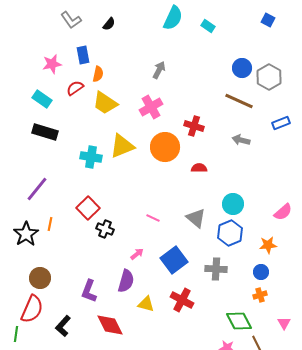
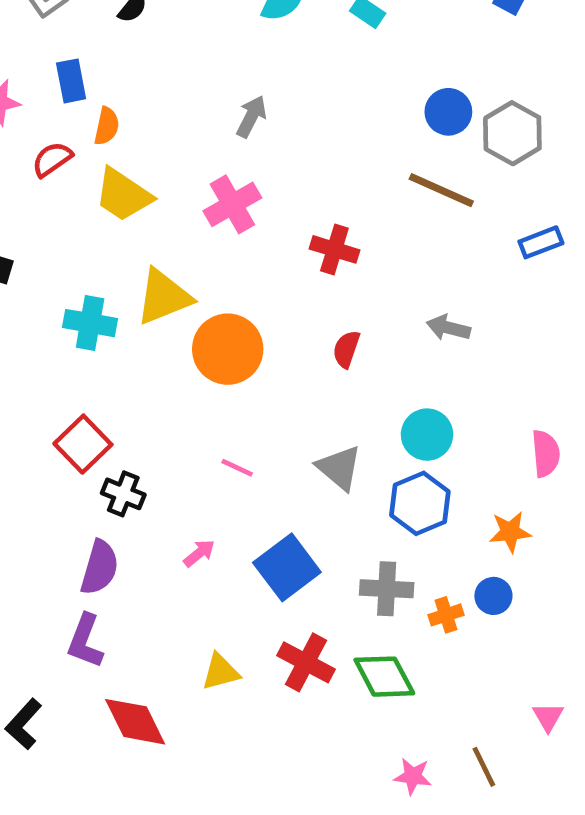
gray arrow: (241, 140) -> (448, 328), moved
orange circle: (165, 147) -> (228, 349), moved
red semicircle: (199, 168) -> (346, 349), turned -70
pink semicircle: (283, 212) -> (546, 454), turned -54
purple semicircle: (126, 281) -> (100, 567), moved
orange cross: (260, 295) -> (446, 615), moved
yellow triangle: (146, 304) -> (221, 672), turned -30
green diamond: (239, 321) -> (384, 677), moved

